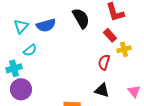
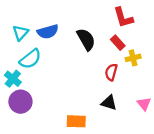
black semicircle: (81, 18) -> (86, 39), moved
cyan semicircle: (30, 50) -> (30, 59), size x1.5
cyan cross: (14, 68) -> (13, 79), turned -35

